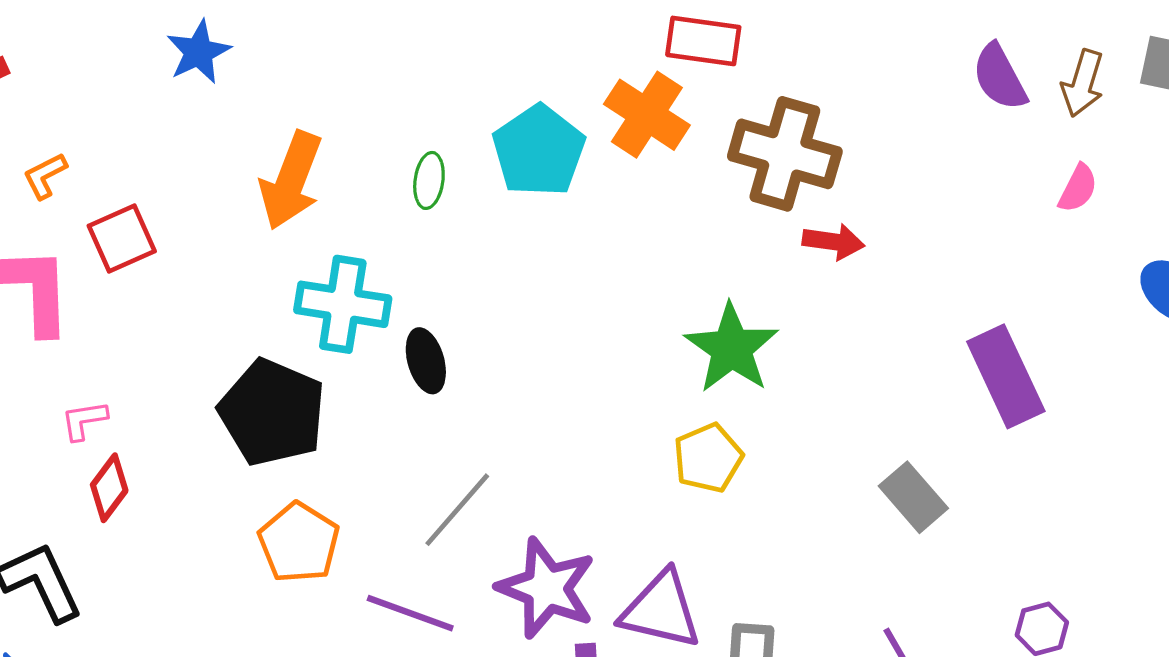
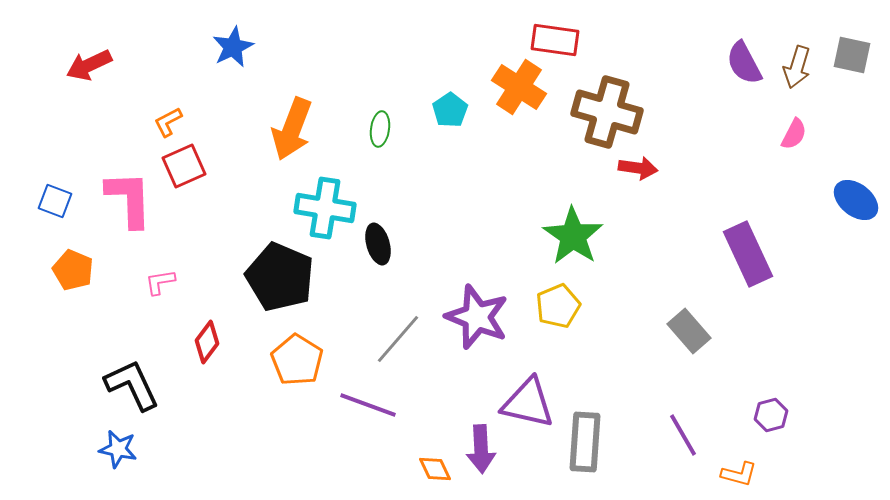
cyan pentagon: (539, 151) -> (450, 110), size x0.6
orange L-shape: (45, 176) -> (168, 122), moved
red diamond: (109, 488) -> (207, 342), moved
purple star: (547, 588) -> (477, 317), moved

